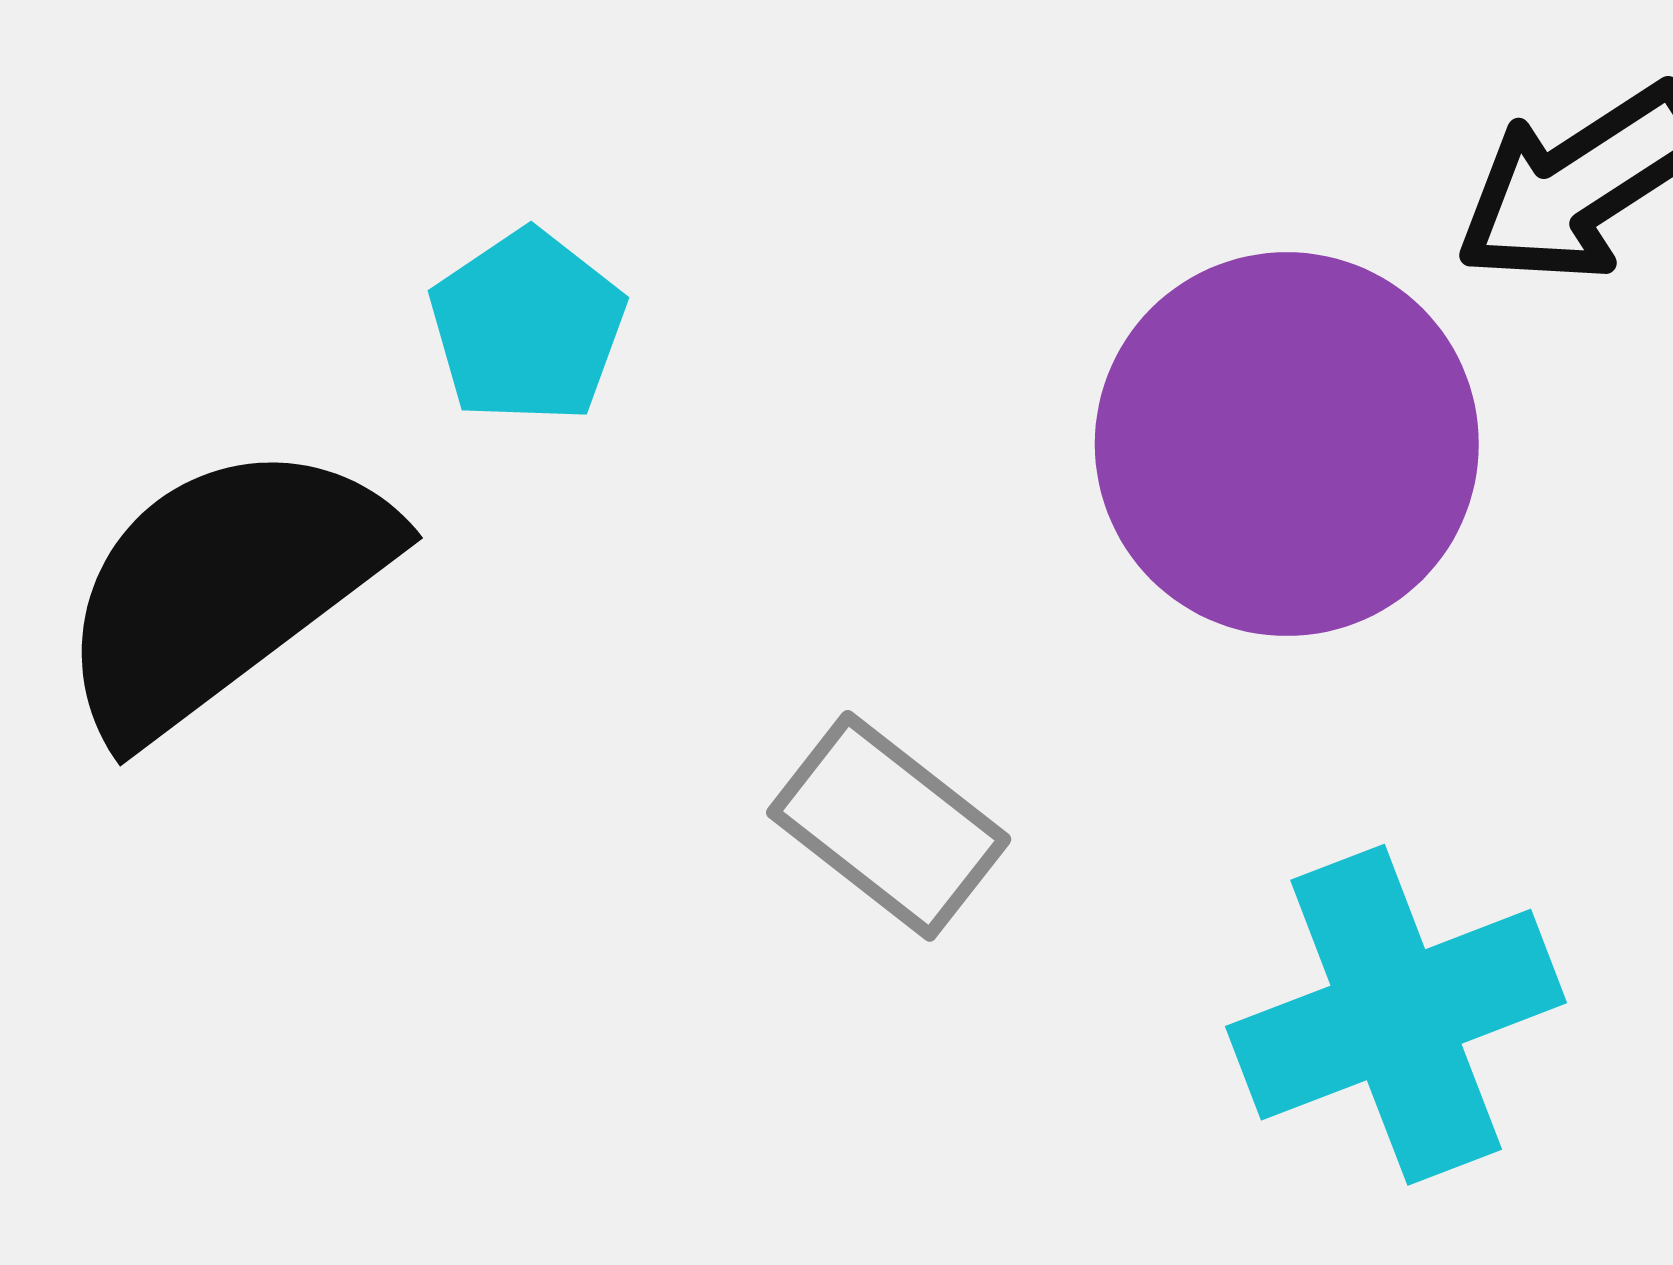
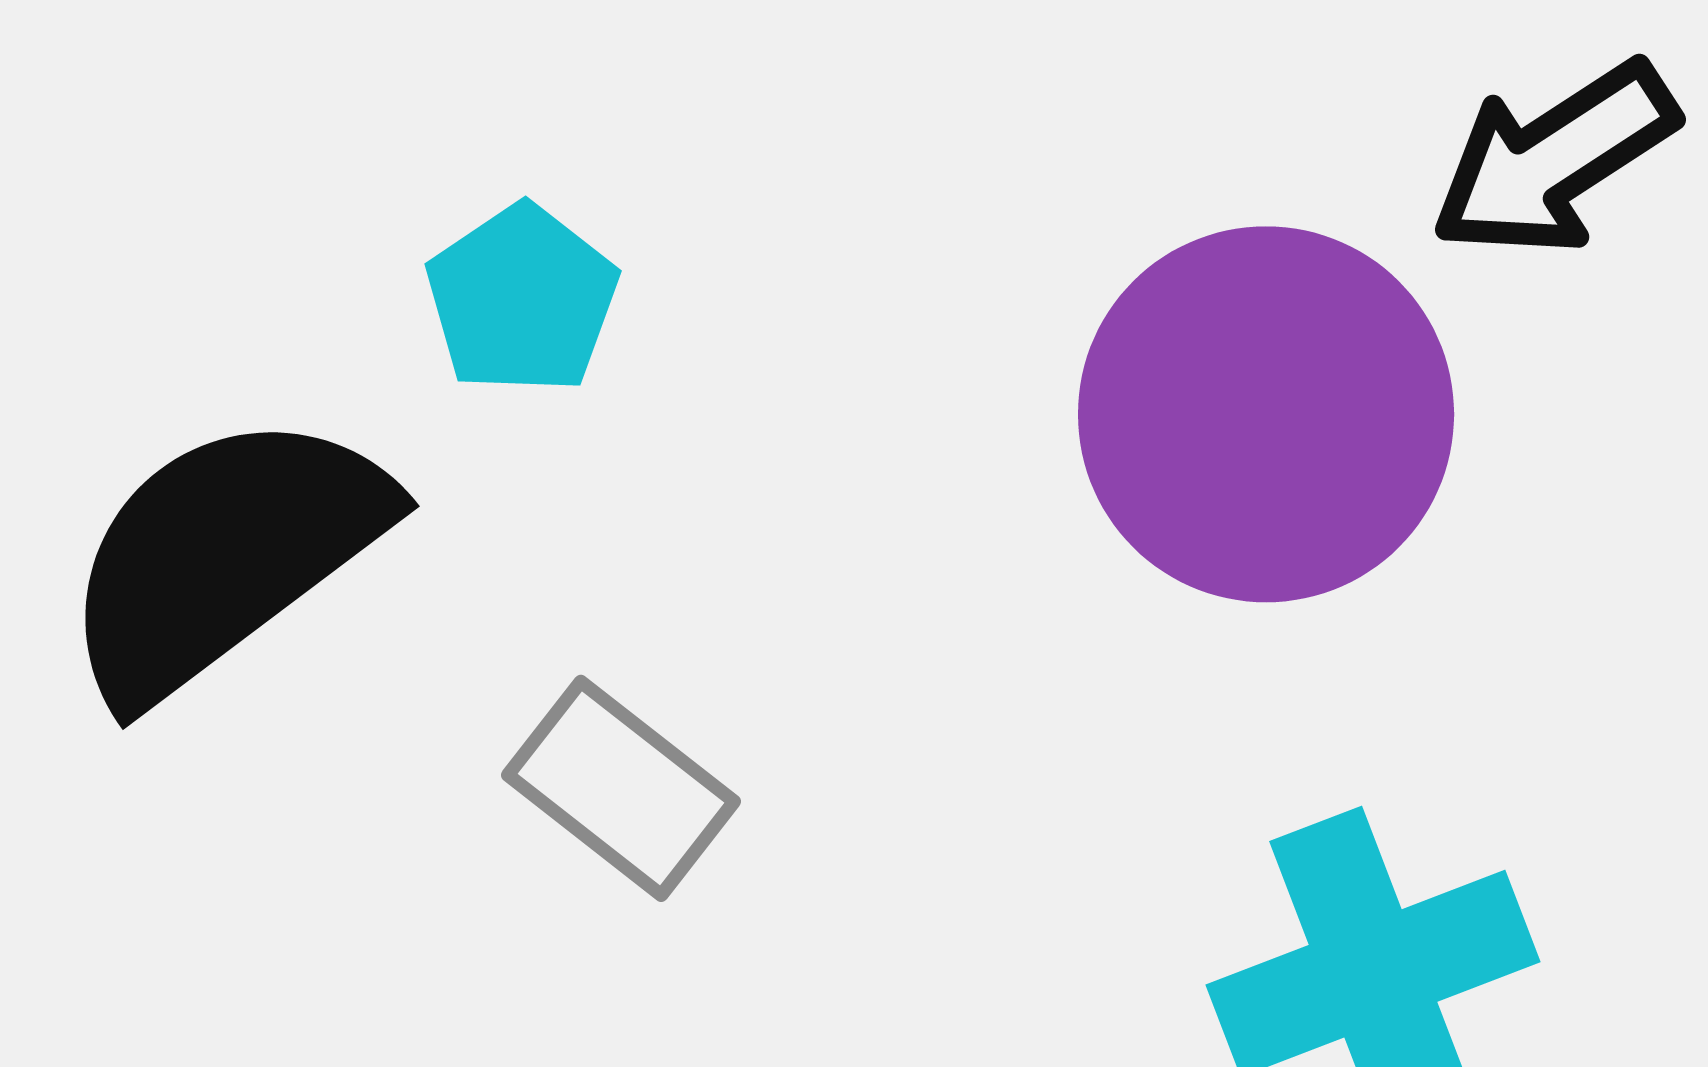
gray rectangle: (889, 826) -> (621, 788), moved

